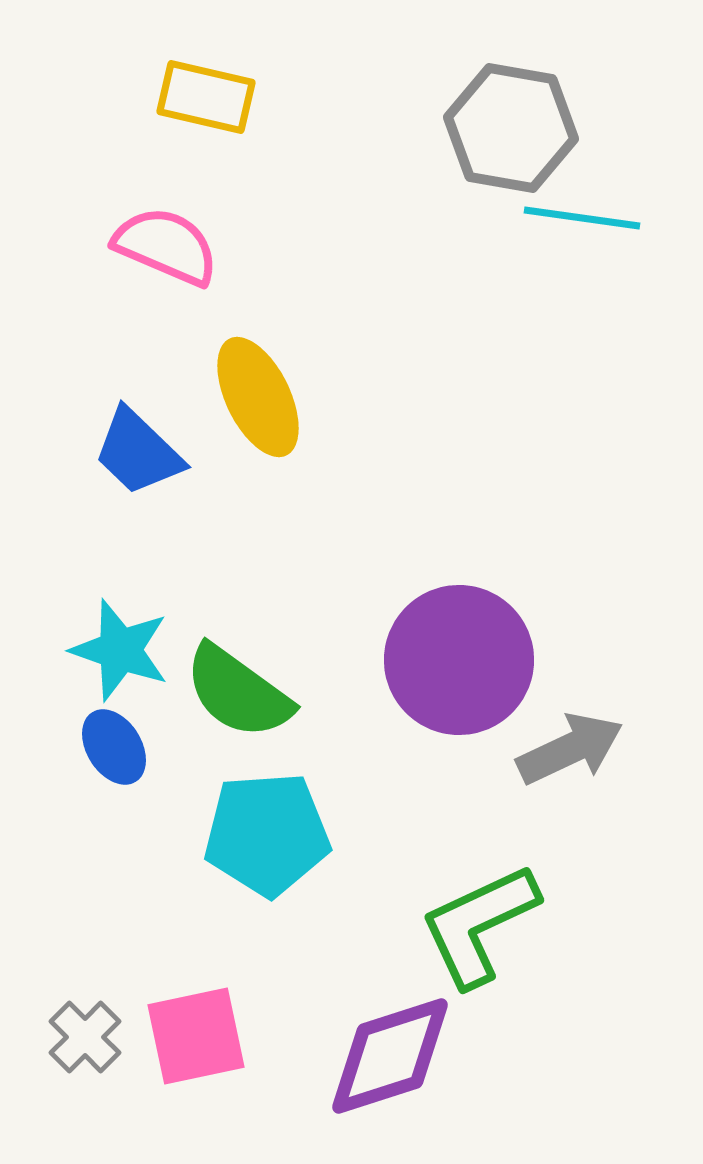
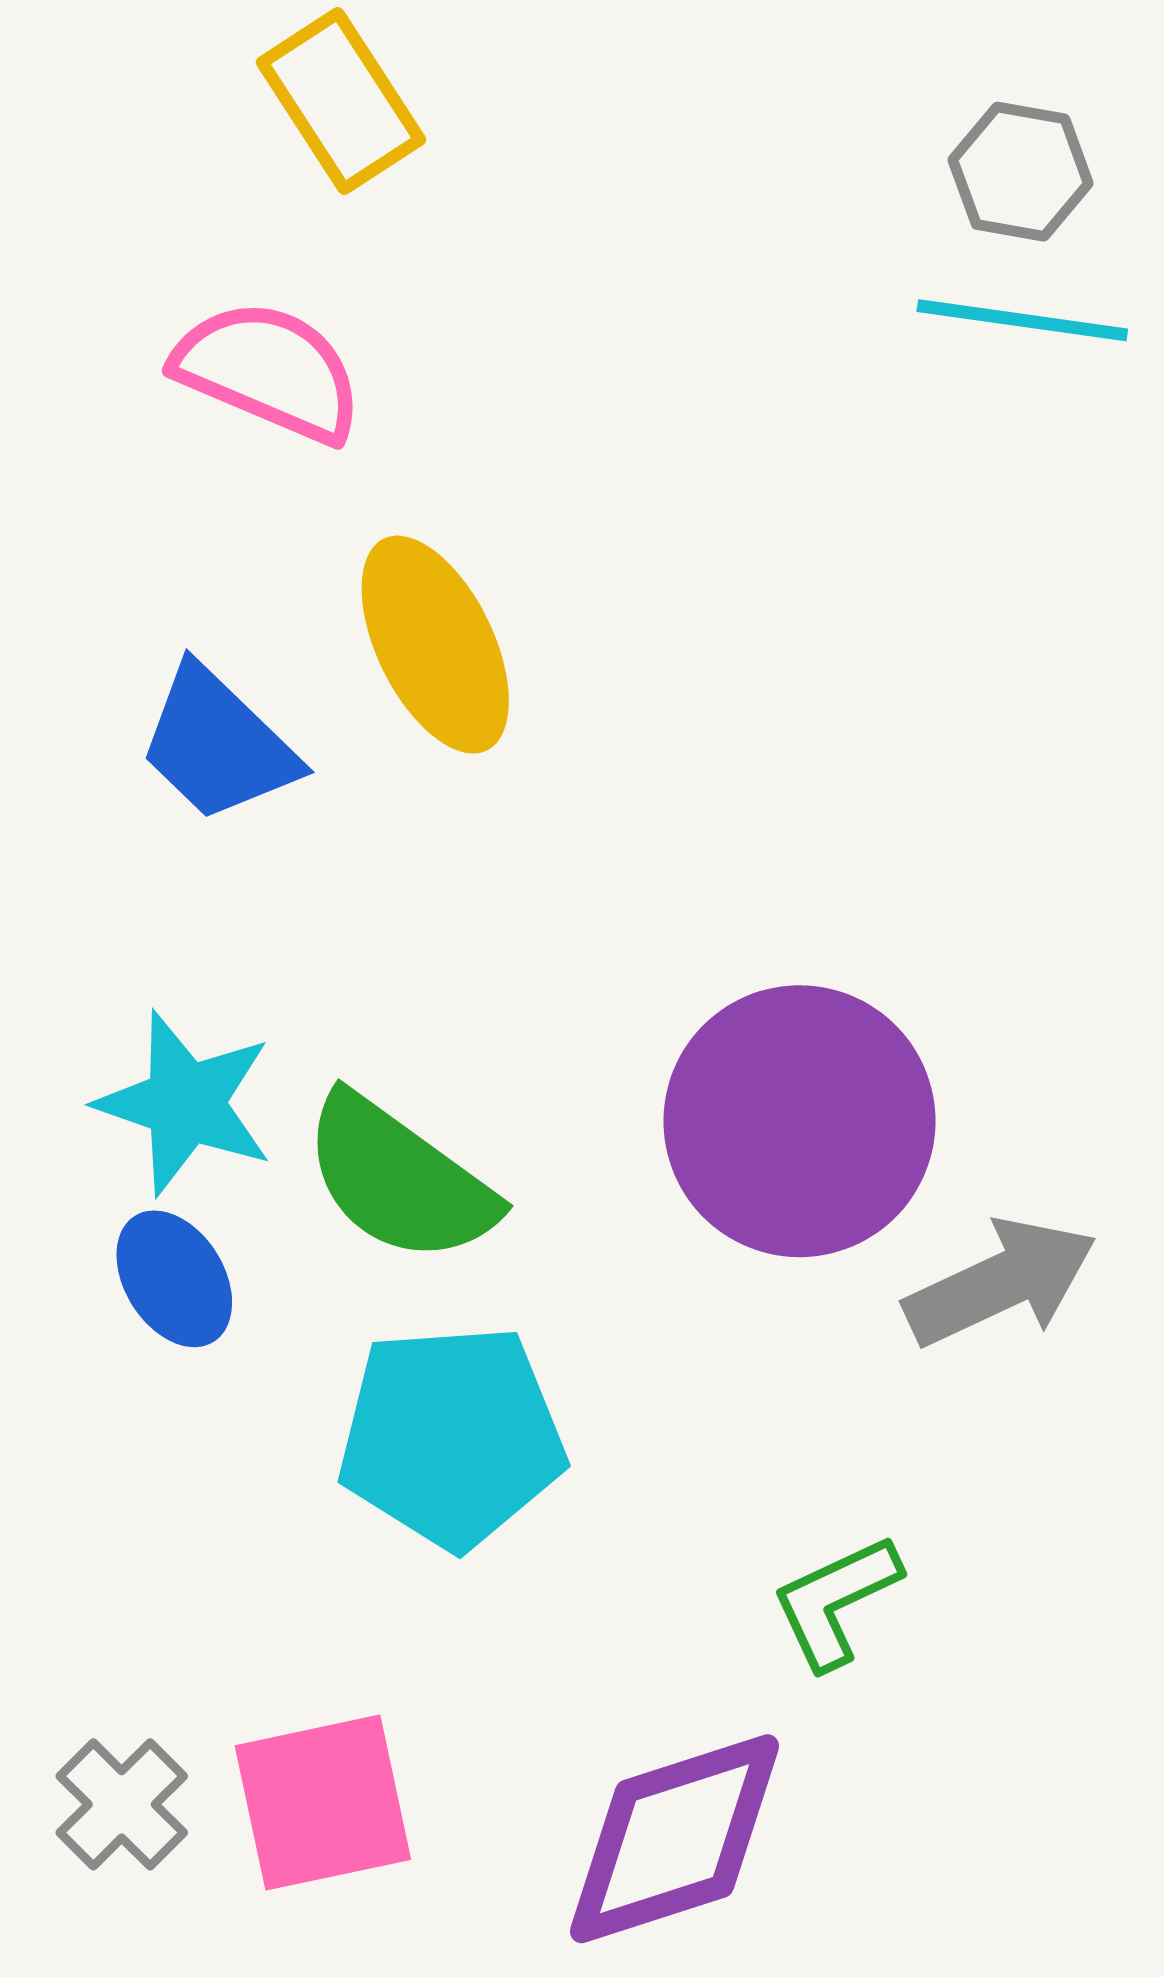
yellow rectangle: (206, 97) -> (341, 101), turned 44
gray hexagon: (511, 128) -> (1021, 172), moved, size x0.6
green L-shape: (479, 925) -> (836, 1601), size x0.6

